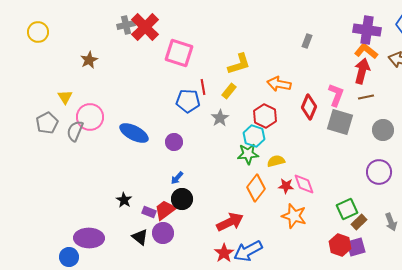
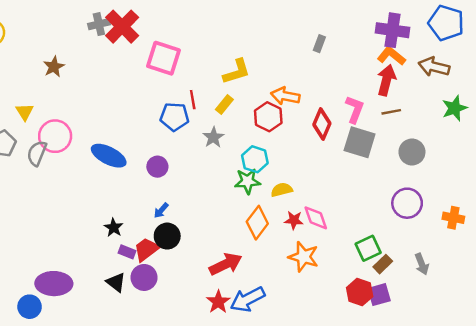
red hexagon: (265, 116) -> (268, 117), moved
black star: (124, 200) -> (114, 228), moved

